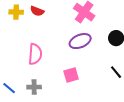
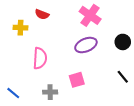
yellow cross: (16, 12) -> (20, 28), moved
gray cross: (34, 87) -> (50, 92), moved

